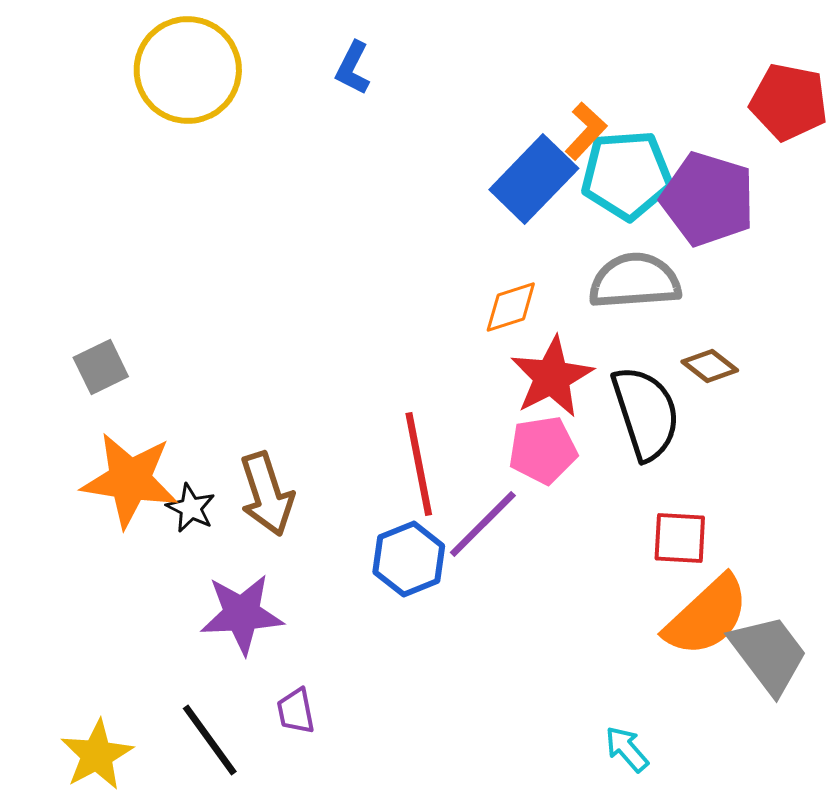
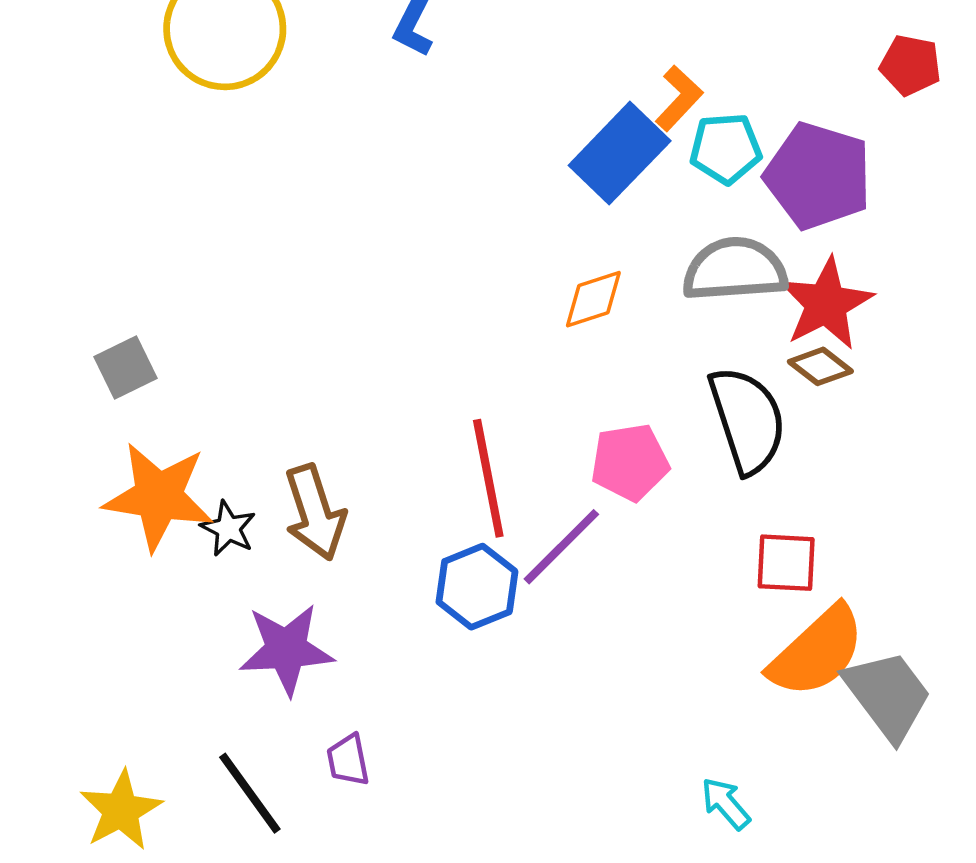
red pentagon: (789, 102) -> (911, 65), size x0.7
cyan pentagon: (627, 175) -> (726, 148), size x0.7
red star: (552, 377) -> (826, 304), moved

